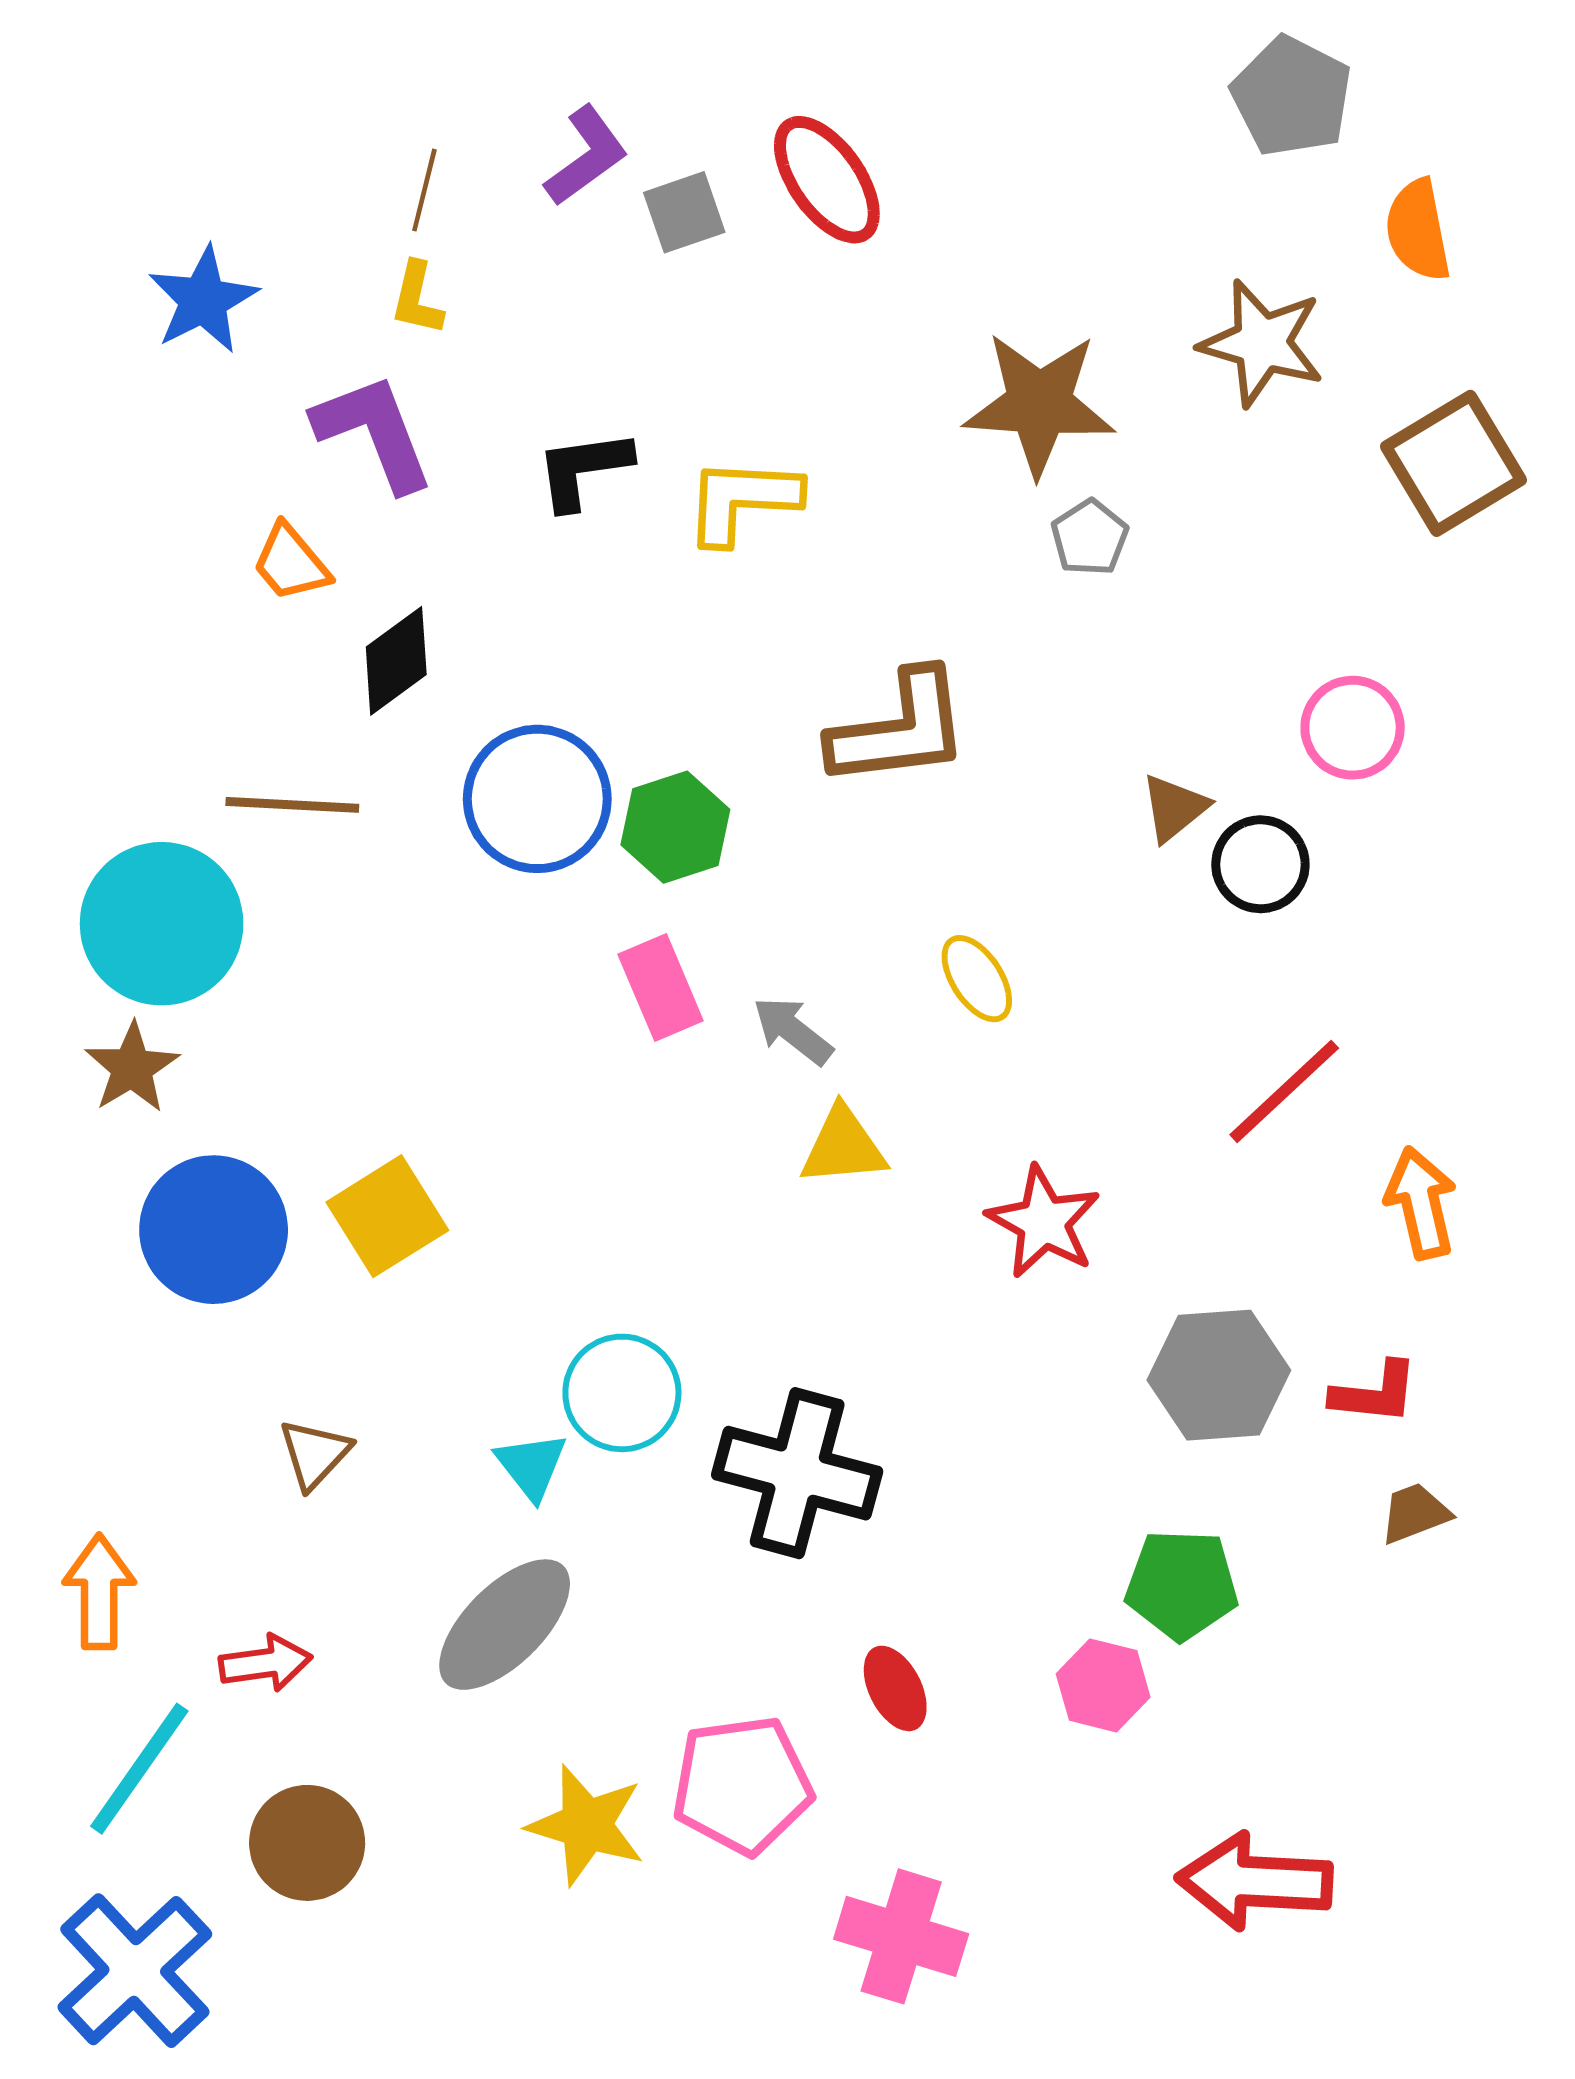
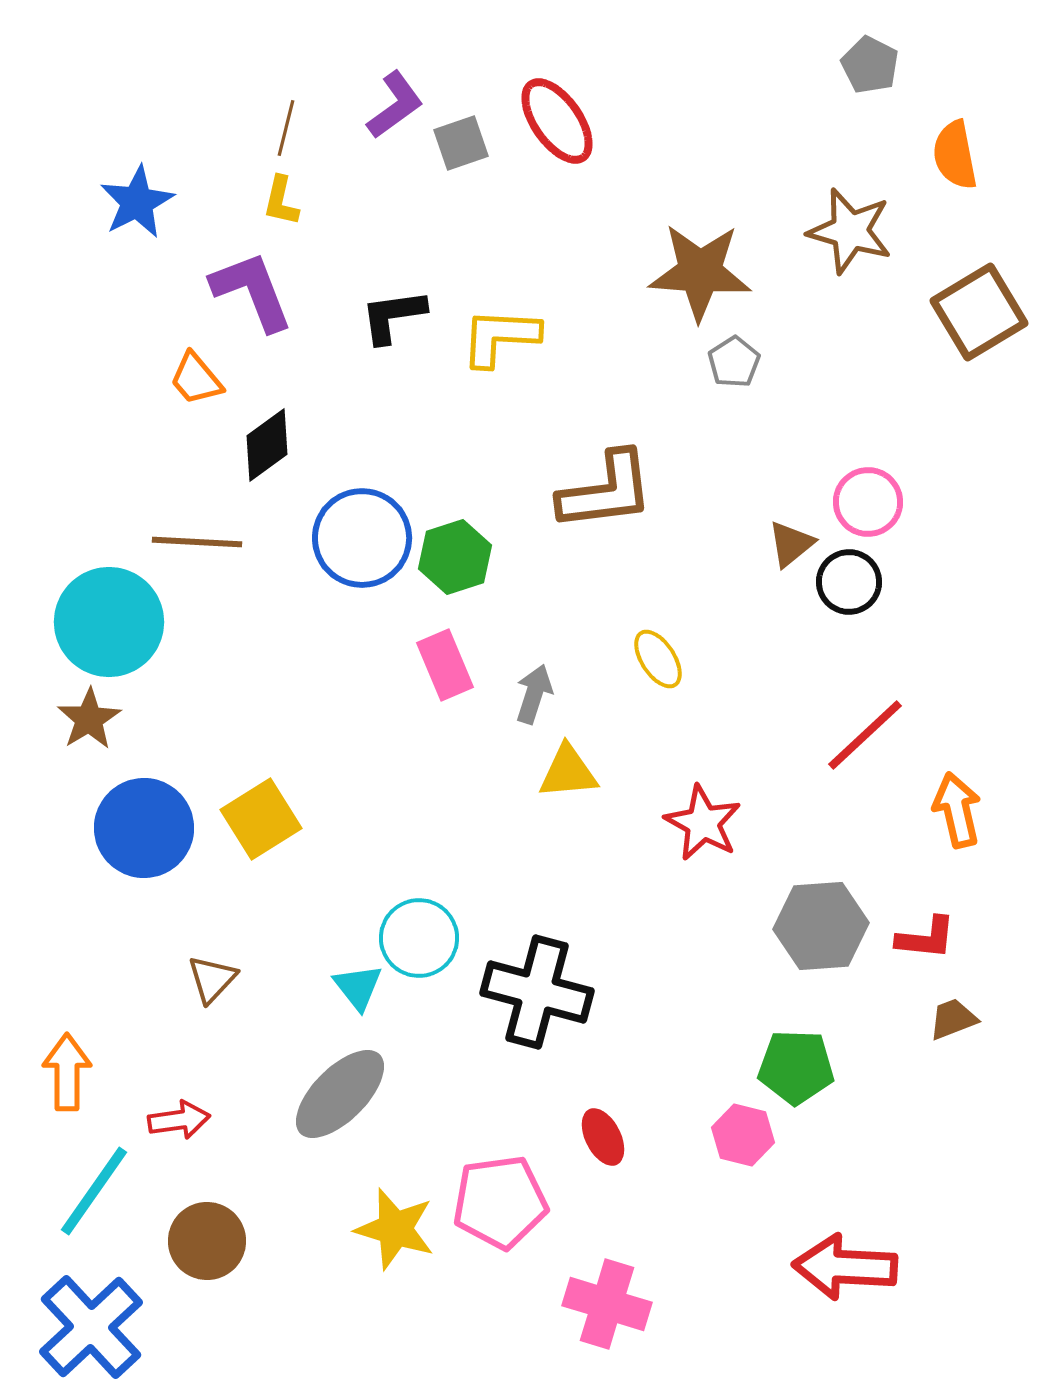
gray pentagon: (1292, 97) -> (870, 65), size x0.7
pink circle: (1353, 728) -> (868, 502), moved
gray arrow: (793, 1031) -> (534, 694), turned 70

